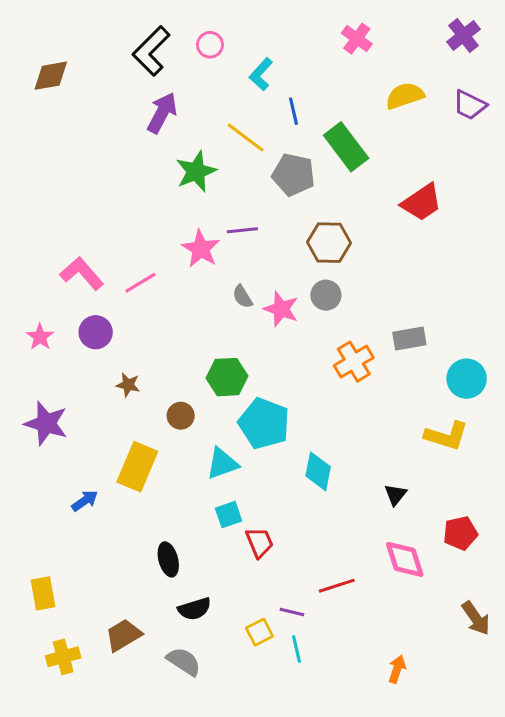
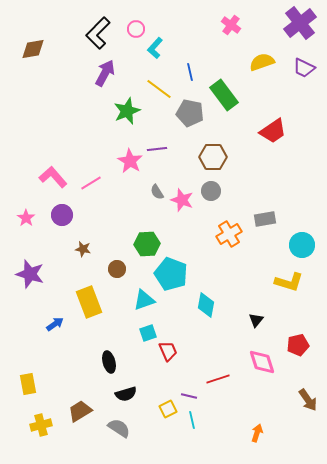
purple cross: (463, 35) -> (300, 23), size x1.5
cyan L-shape: (261, 74) -> (155, 48), moved
yellow rectangle: (137, 467) -> (89, 302), turned -44

